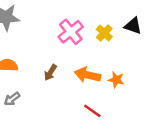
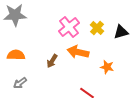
black triangle: (133, 26) -> (121, 32), moved, turned -35
orange arrow: (87, 75) -> (78, 52), moved

